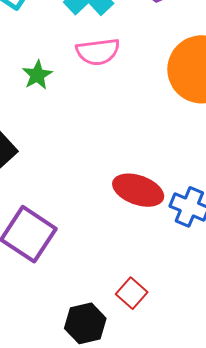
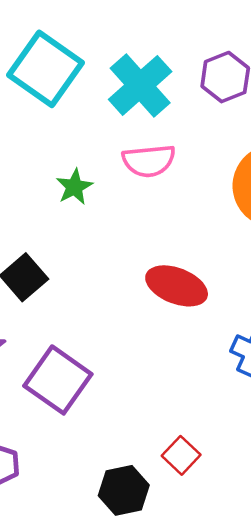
red ellipse: (138, 190) -> (177, 286), moved

